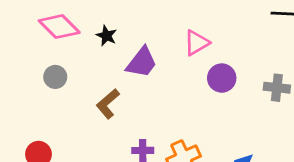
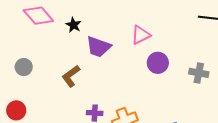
purple trapezoid: (142, 62) -> (99, 47), turned 68
gray circle: (55, 77) -> (24, 67), moved

